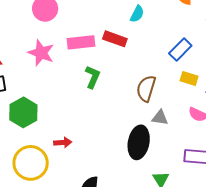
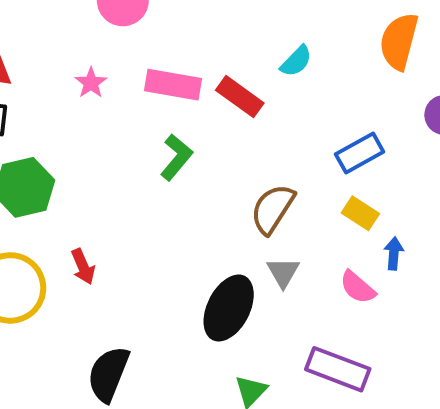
pink star: (41, 53) -> (91, 83), size x0.6
gray triangle: (160, 118) -> (283, 272), turned 36
red arrow: (63, 143) -> (83, 267), turned 54

